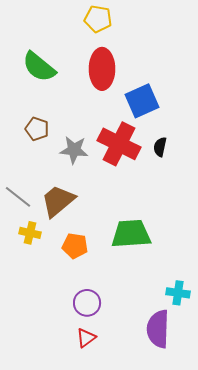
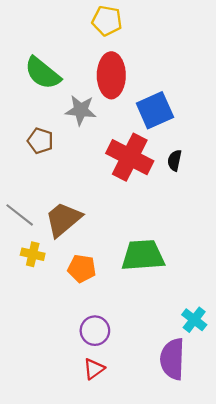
gray star: (74, 150) -> (81, 110), moved
cyan cross: (178, 293) -> (194, 320), turned 30

